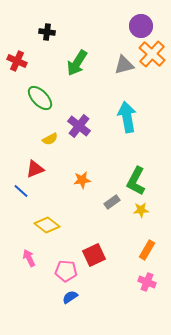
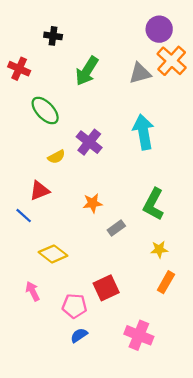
gray rectangle: (112, 202) -> (116, 228), moved
yellow star: (141, 210) -> (159, 249), moved
pink cross: (147, 282) -> (139, 335), moved, size x1.4

